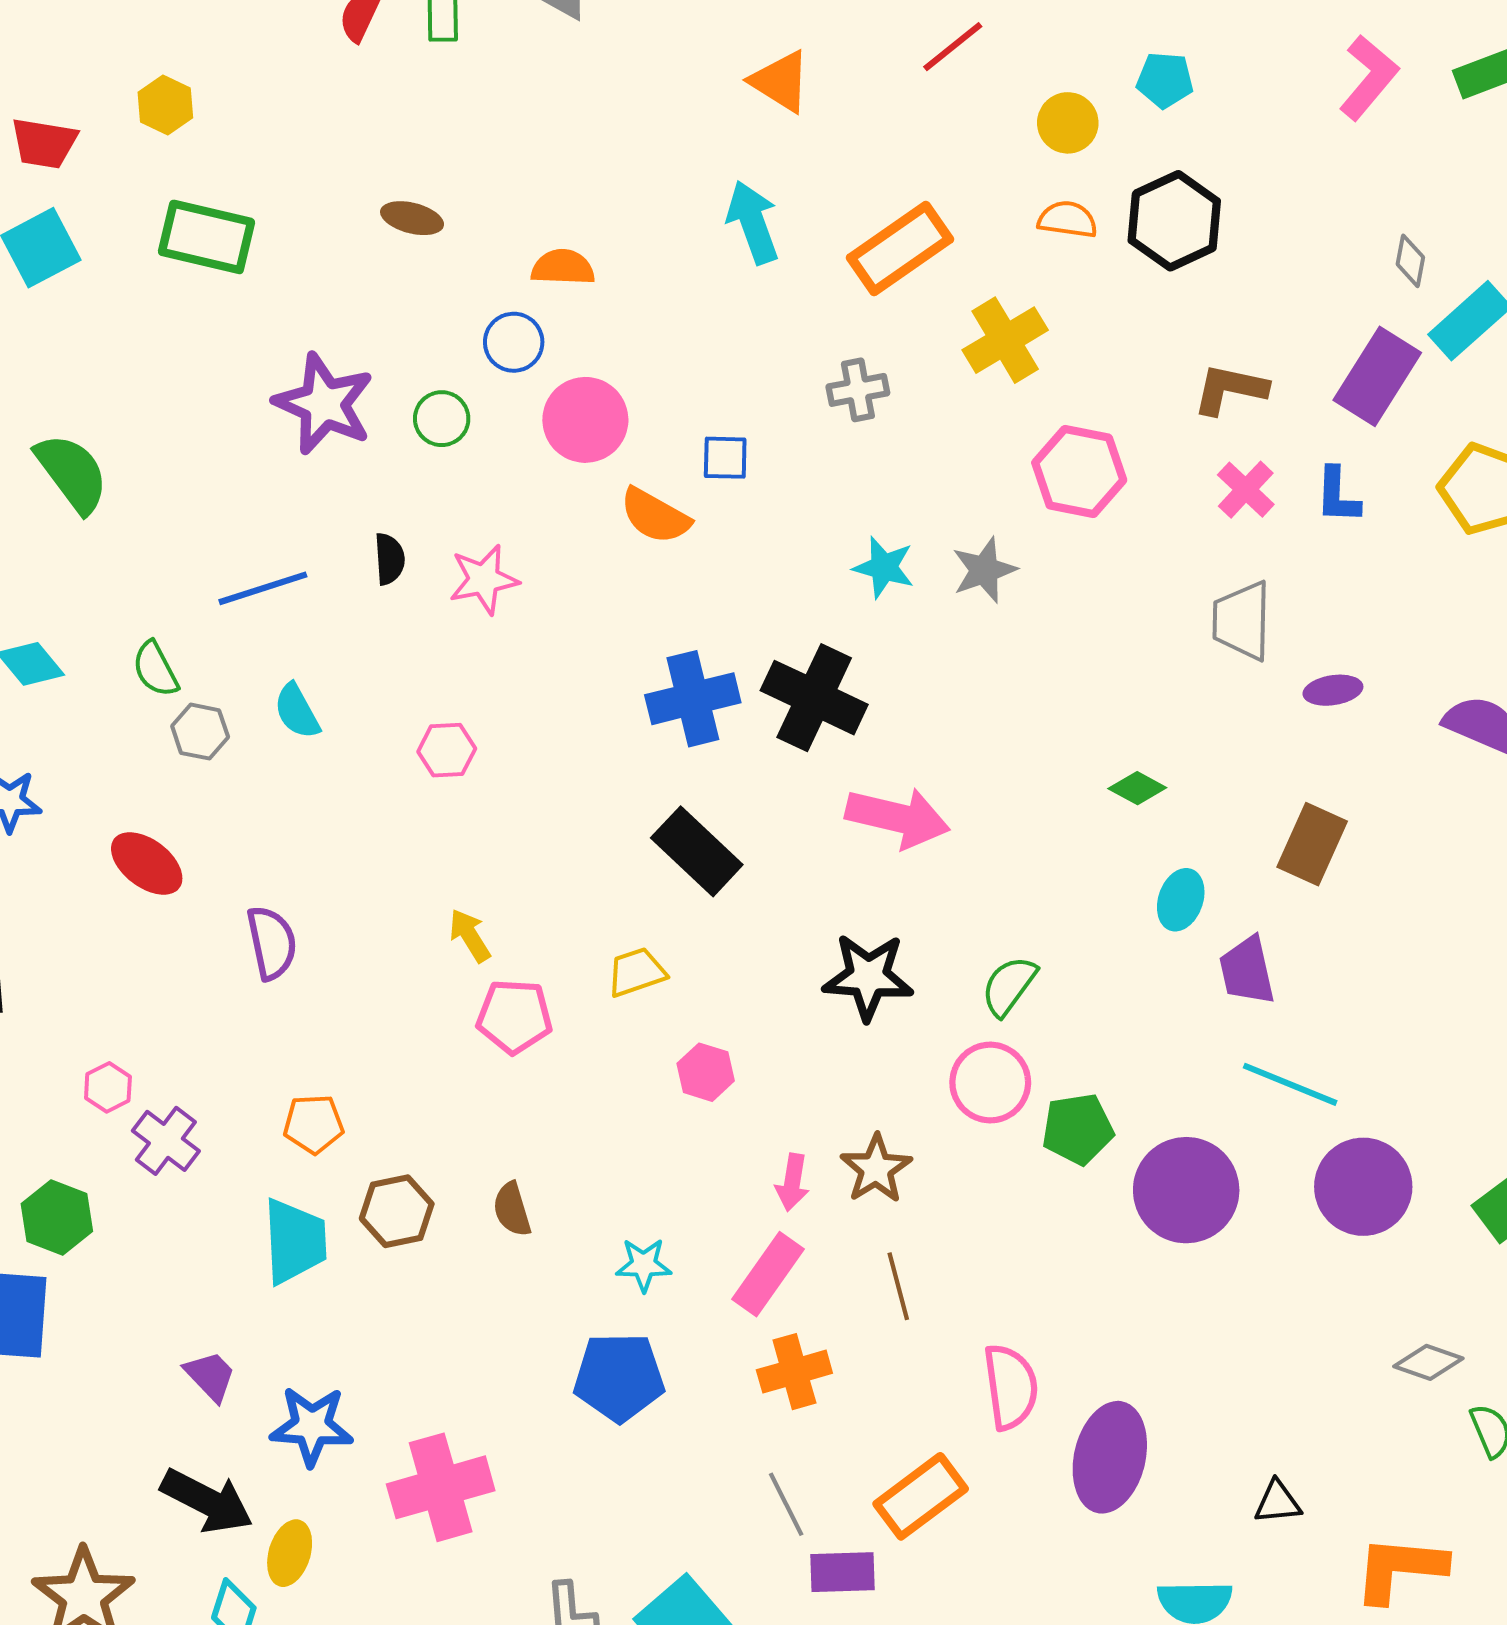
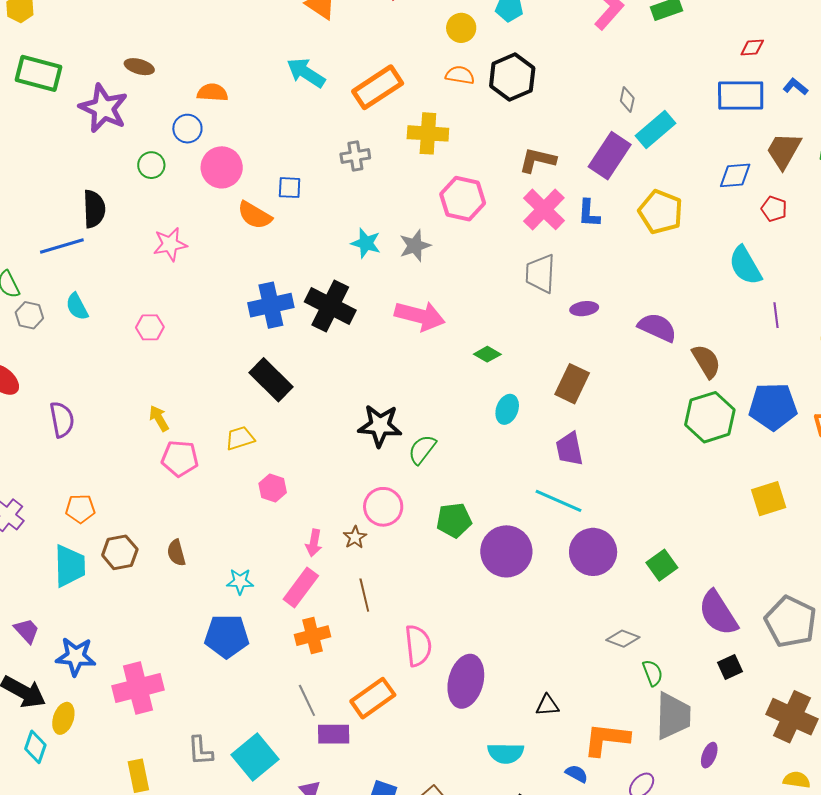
cyan arrow: (753, 222) -> (306, 73), turned -39
yellow cross: (1005, 340) -> (428, 133), turned 33
purple star: (324, 404) -> (103, 108), moved
pink cross: (1246, 490) -> (544, 209), size x1.5
black semicircle: (389, 559) -> (94, 209), moved, size x1.5
pink arrow: (898, 818) -> (420, 316), moved
purple trapezoid: (1247, 971) -> (569, 449), moved
black star: (868, 977) -> (380, 426), moved
pink circle: (990, 1083) -> (383, 507), moved
brown star: (876, 1169) -> (355, 537), size x0.7

